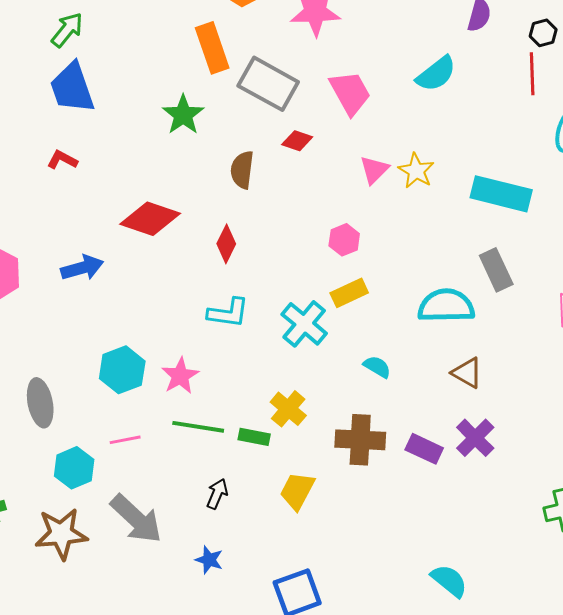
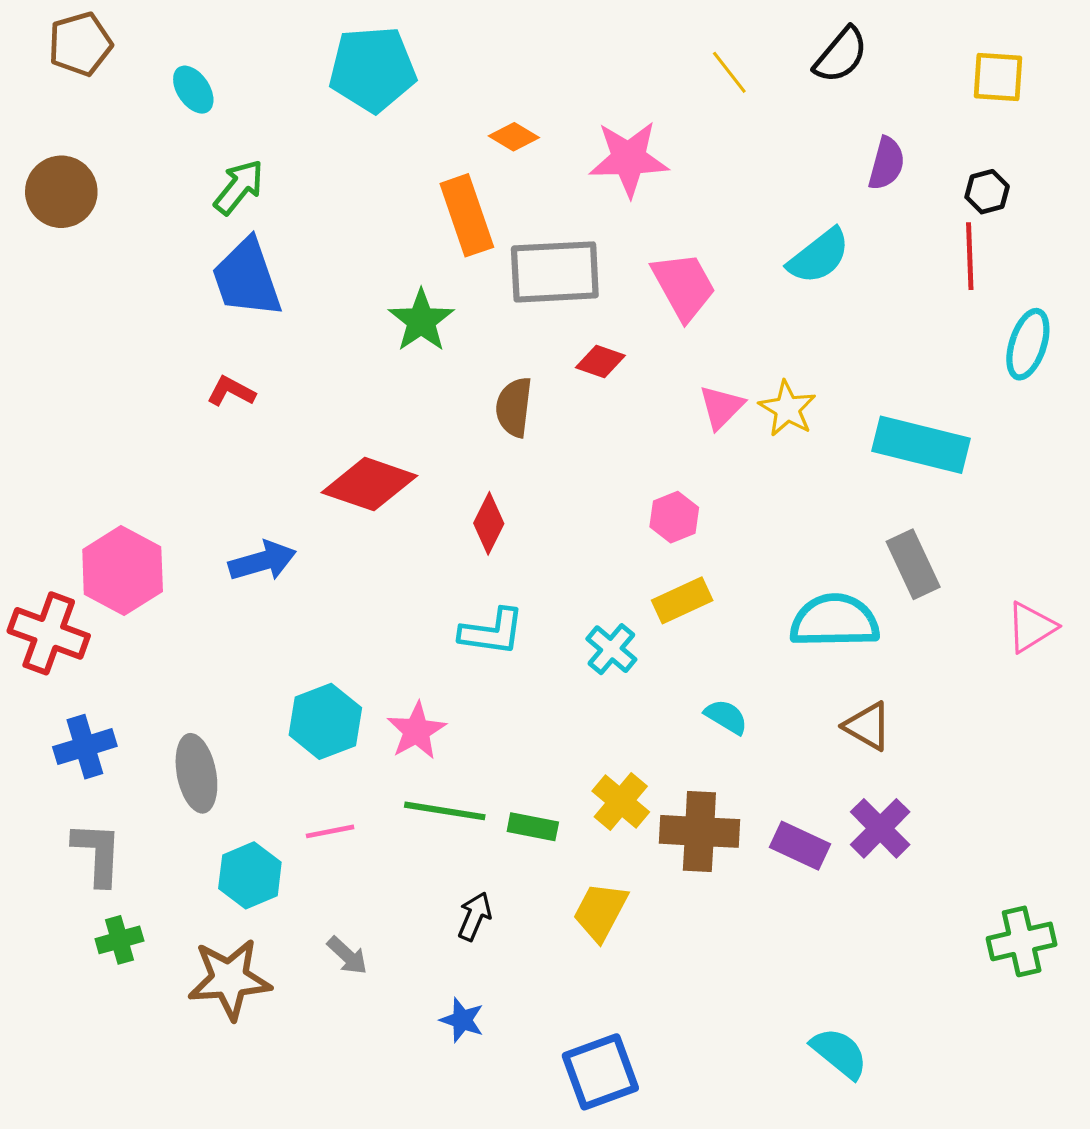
gray rectangle: (268, 84) -> (555, 272), turned -32
cyan cross: (304, 324) -> (611, 649), size x0.7
yellow cross: (288, 409) -> (621, 802), moved
gray arrow: (136, 519) -> (347, 956), size x0.5

